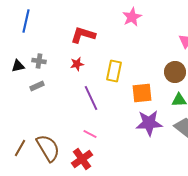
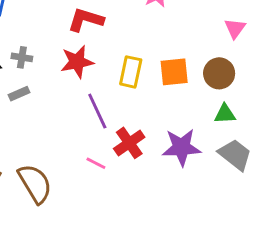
red star: (77, 64) -> (77, 62), size x1.6
orange square: (142, 93) -> (174, 72), moved
red cross: (82, 159) -> (129, 143), moved

